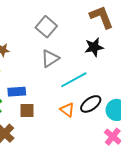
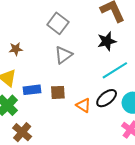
cyan line: (74, 80) -> (115, 70), moved
brown square: (27, 111) -> (58, 92), moved

